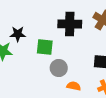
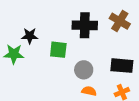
gray circle: (59, 68) -> (84, 70), moved

